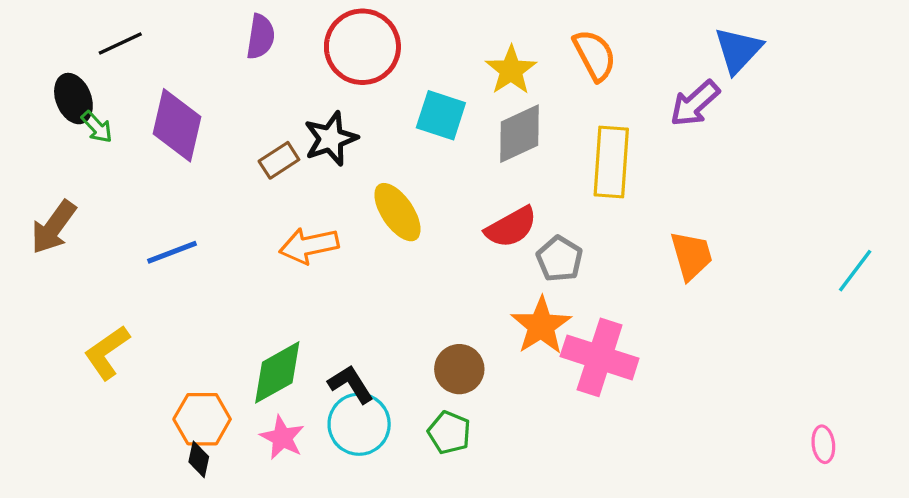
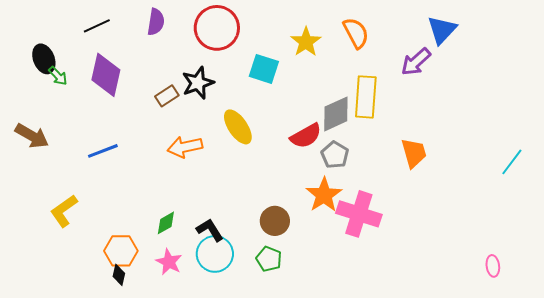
black line: (120, 43) -> (97, 26), moved
gray diamond: (519, 134) -> (336, 114), moved
brown arrow: (53, 227) -> (32, 136), turned -96
green diamond: (277, 372) -> (166, 223), size x0.6

